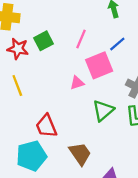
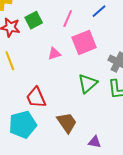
blue line: (117, 44) -> (99, 11), moved
pink triangle: (77, 83) -> (54, 54), moved

